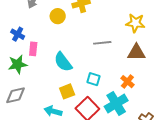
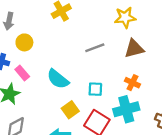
yellow circle: (58, 16) -> (24, 42), moved
pink rectangle: (33, 49) -> (22, 73), turned -32
cyan cross: (116, 103) -> (126, 109), turned 30

